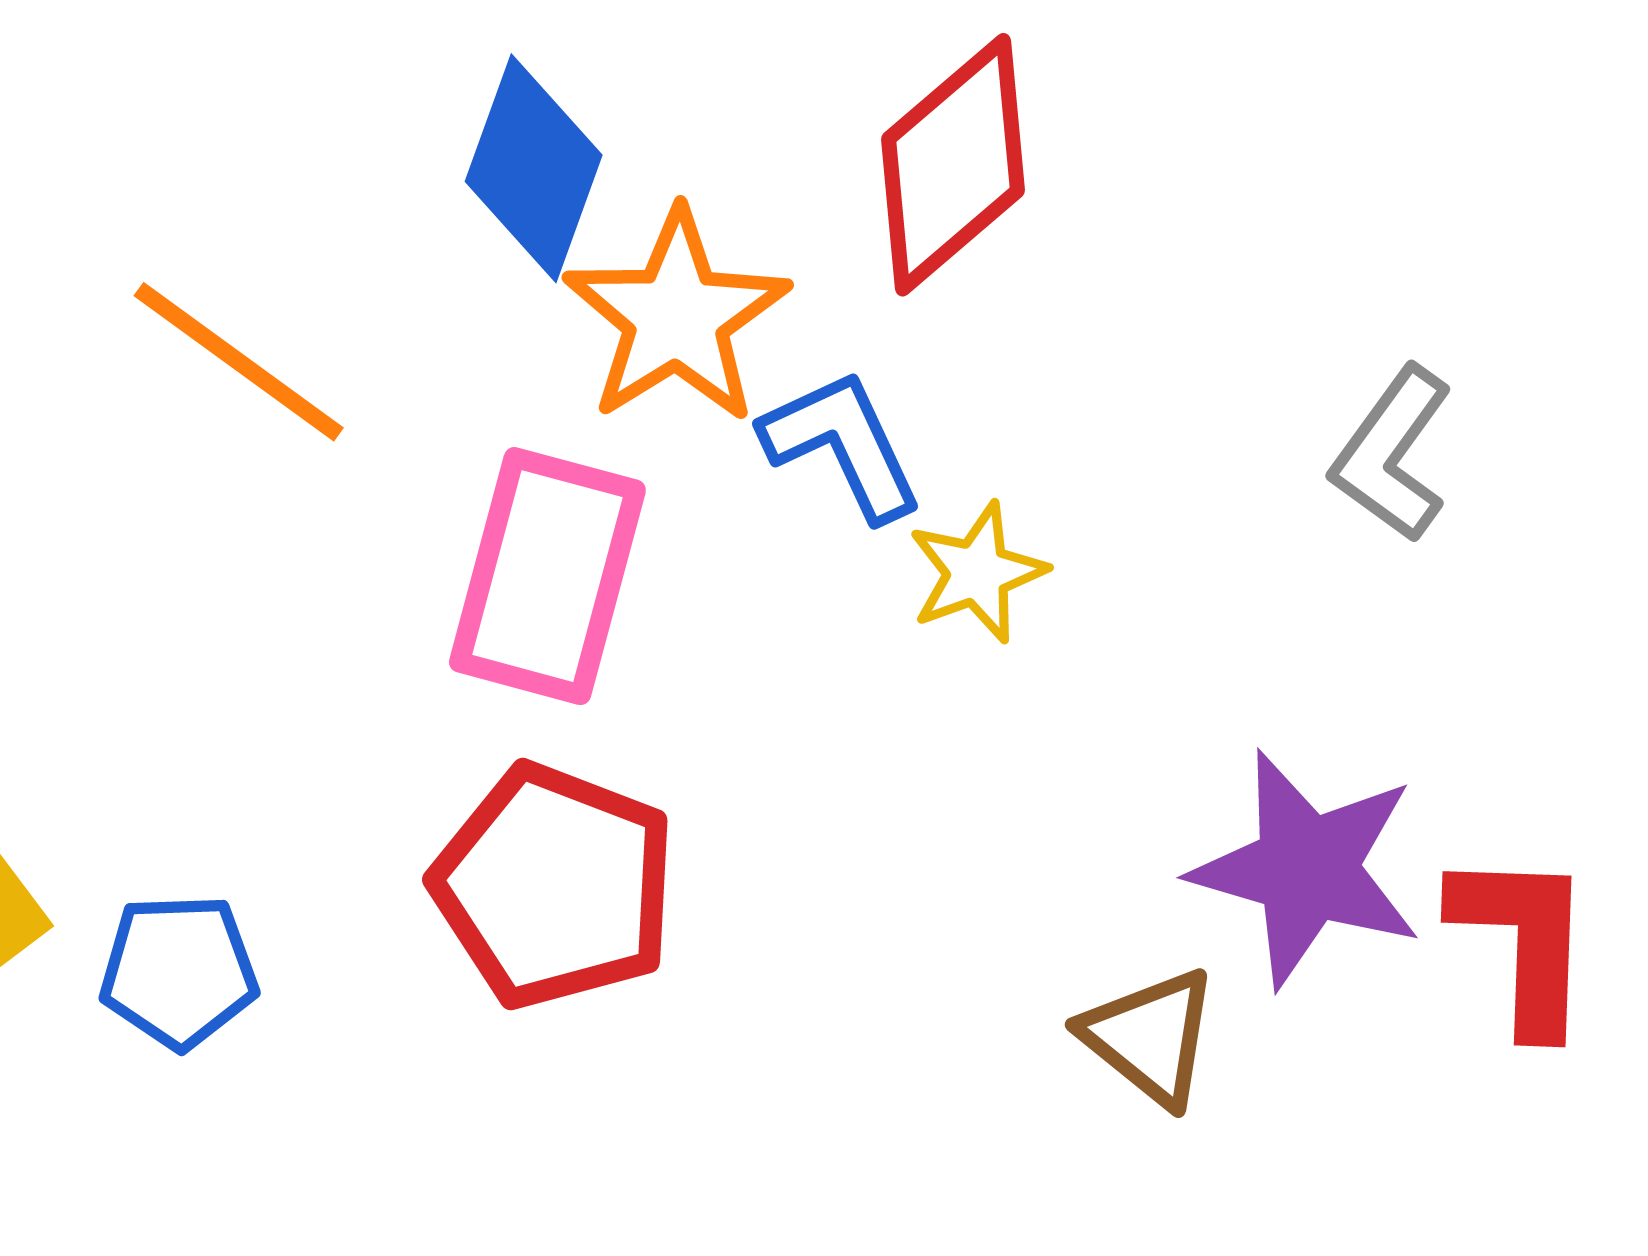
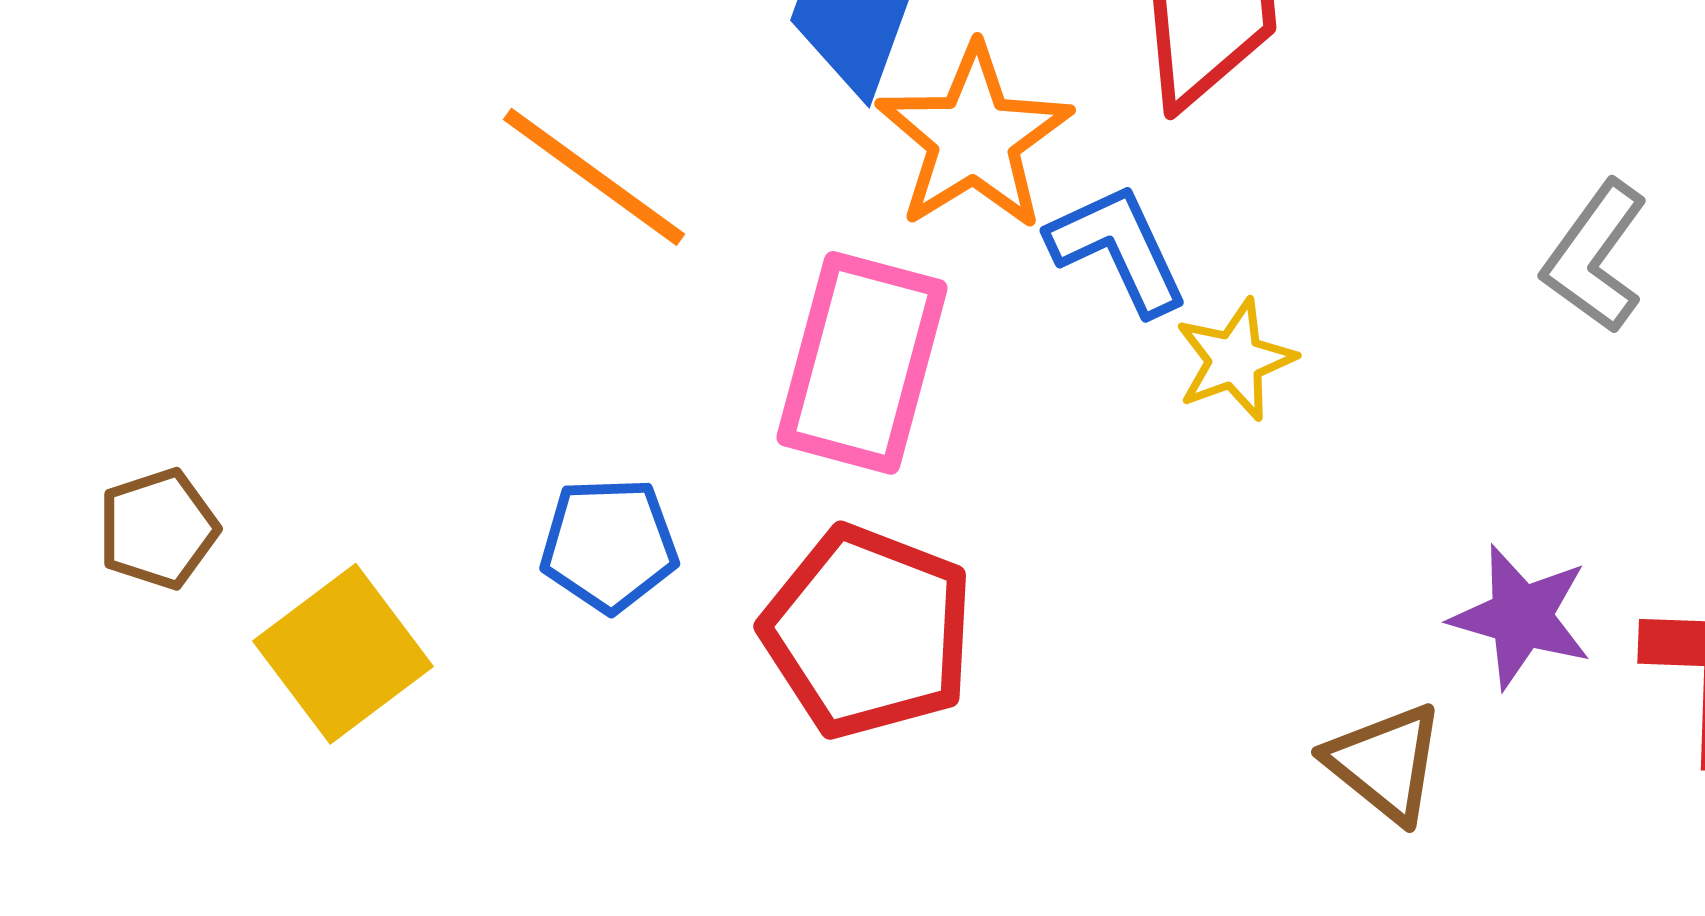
purple star: (1307, 869) -> (1521, 617), size x0.7
blue pentagon: (179, 971) -> (609, 545), moved

